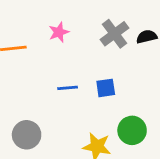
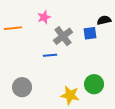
gray cross: (114, 34) -> (63, 36), moved
blue square: (106, 88) -> (90, 33), moved

